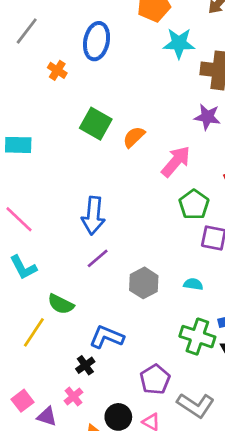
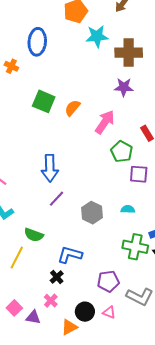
purple pentagon: (155, 379) -> (108, 281), turned 30

